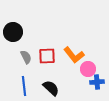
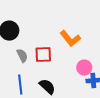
orange L-shape: (74, 55) -> (70, 39), moved

